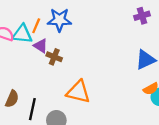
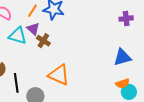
cyan triangle: (22, 34) -> (18, 36), moved
black line: (32, 109) -> (16, 83), turned -30

